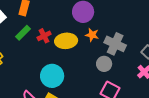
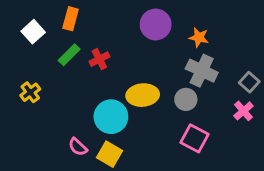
orange star: (92, 35) -> (199, 37), moved
yellow ellipse: (66, 41) -> (143, 95), moved

